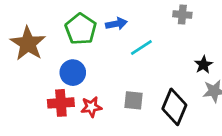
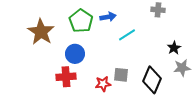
red star: (91, 107) -> (103, 84), moved

